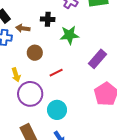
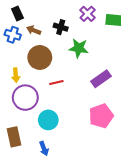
brown circle: (35, 53) -> (40, 57), size x1.5

